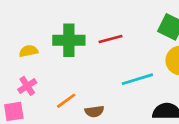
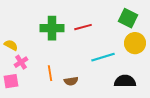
yellow semicircle: (29, 51) -> (11, 45), moved, turned 40
orange line: (66, 101) -> (50, 73), turned -63

